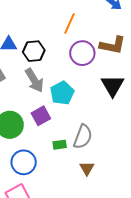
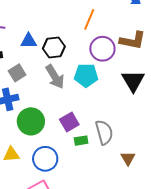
cyan pentagon: (62, 93) -> (86, 75), moved, turned 30
purple square: (41, 116) -> (69, 122), moved
gray semicircle: (83, 137) -> (104, 132), turned -35
brown triangle: (87, 168) -> (128, 158), moved

